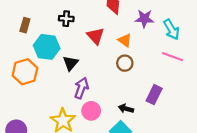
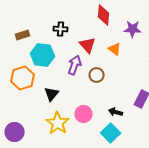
brown rectangle: (25, 25) -> (23, 35), turned 56
black triangle: (71, 63) -> (52, 94), moved
brown circle: (125, 63) -> (97, 75), moved
purple arrow: (81, 88) -> (75, 65), moved

